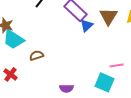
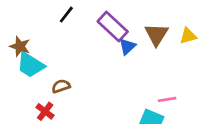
red cross: (11, 74) -> (45, 111), moved

